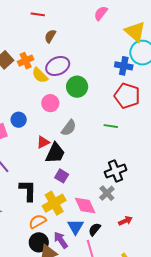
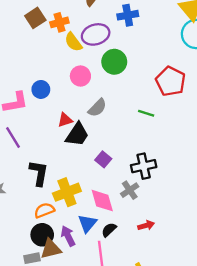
blue cross: (124, 66) -> (128, 15), moved, turned -30
purple square: (62, 176) -> (103, 159), moved

